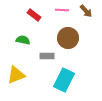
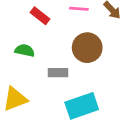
cyan rectangle: (64, 80) -> (82, 106), turned 45

